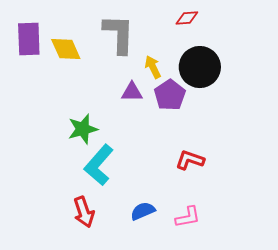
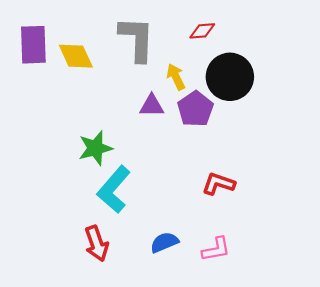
red diamond: (187, 18) -> (202, 31), moved

